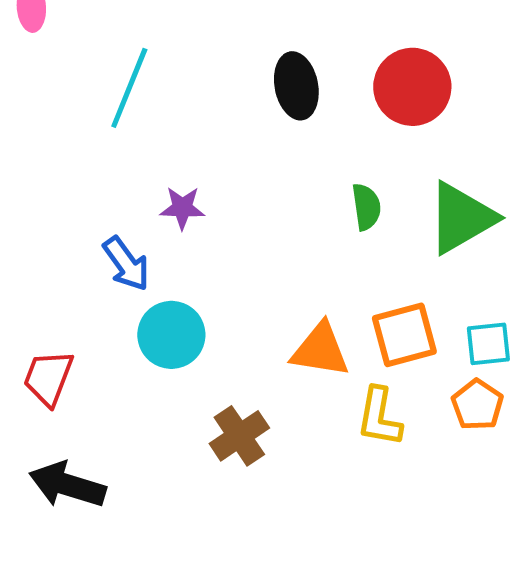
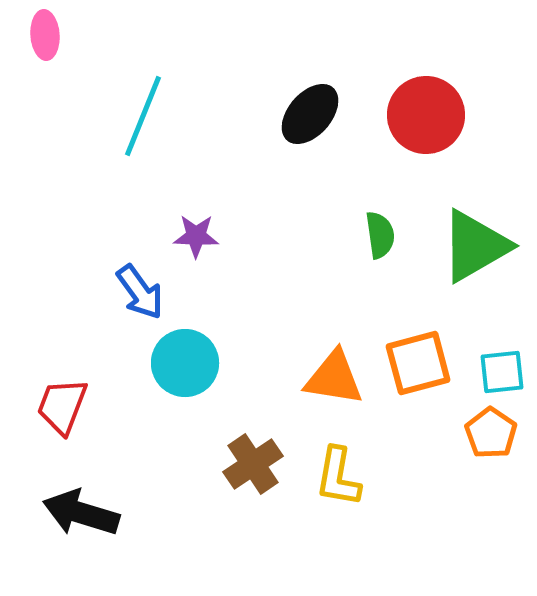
black ellipse: (296, 86) -> (310, 114), turned 52
yellow L-shape: (379, 417) -> (338, 477), moved

